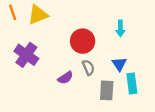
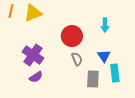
orange line: (13, 12) -> (11, 11), turned 32
purple cross: (26, 55) -> (33, 55), moved
purple semicircle: (65, 78) -> (36, 77), moved

